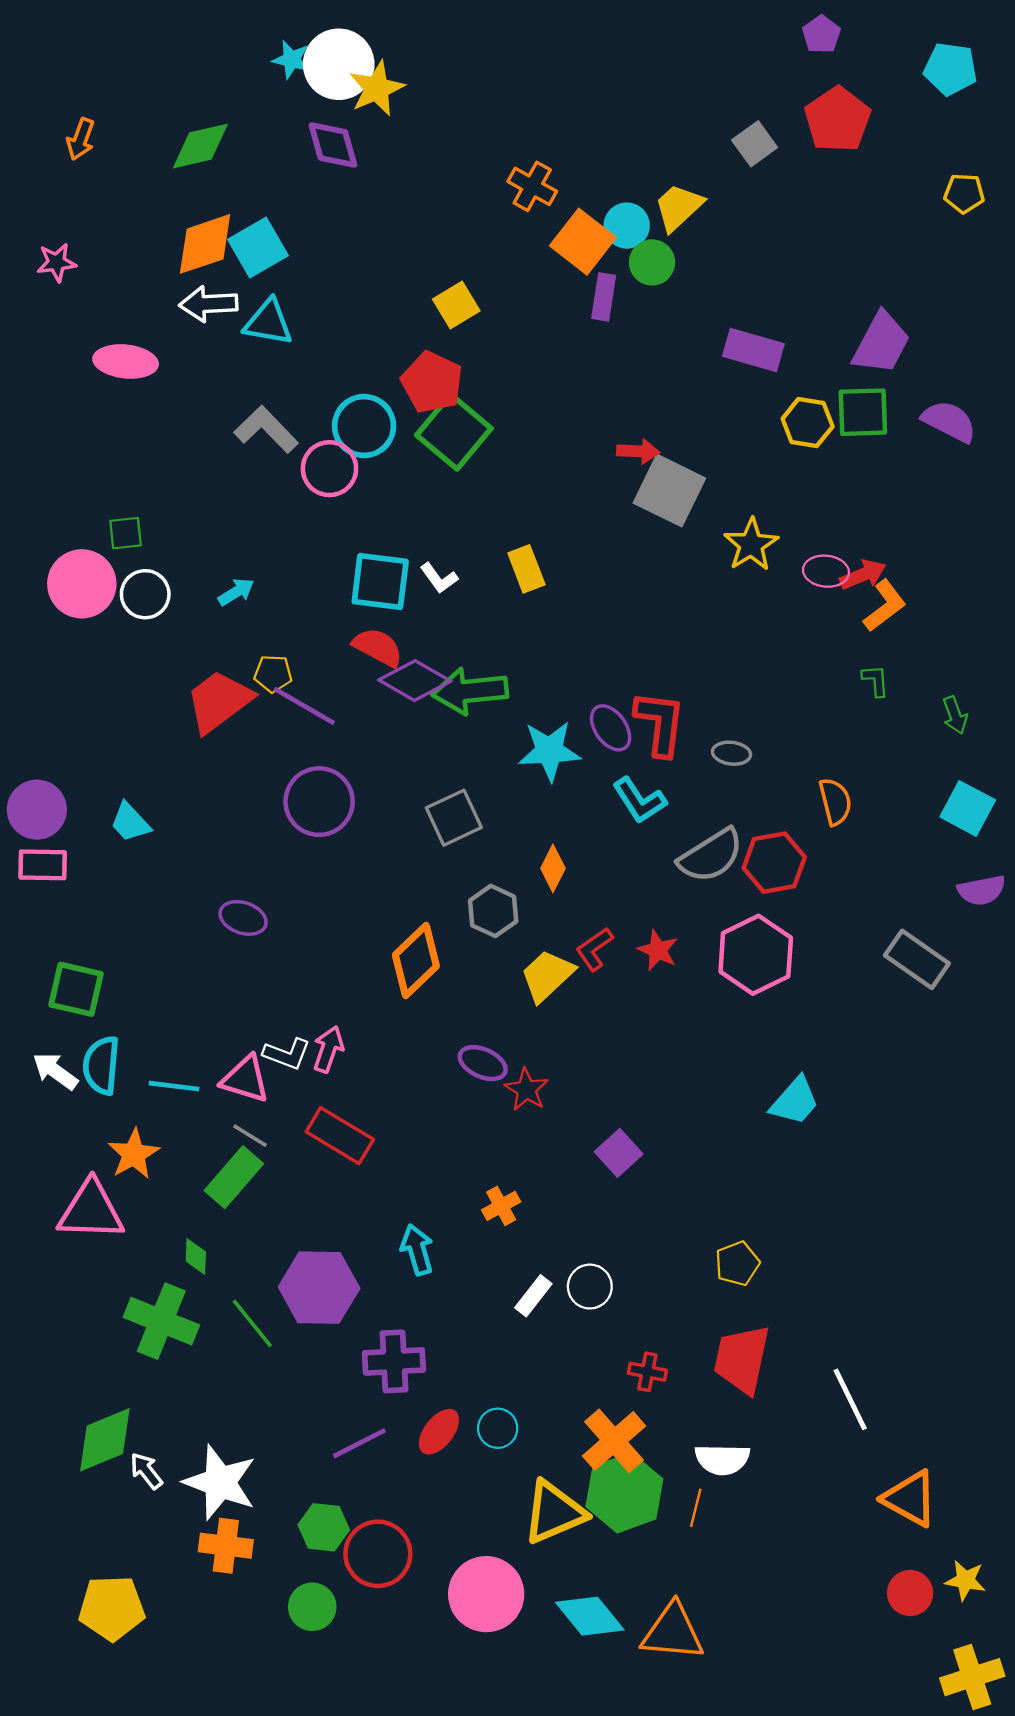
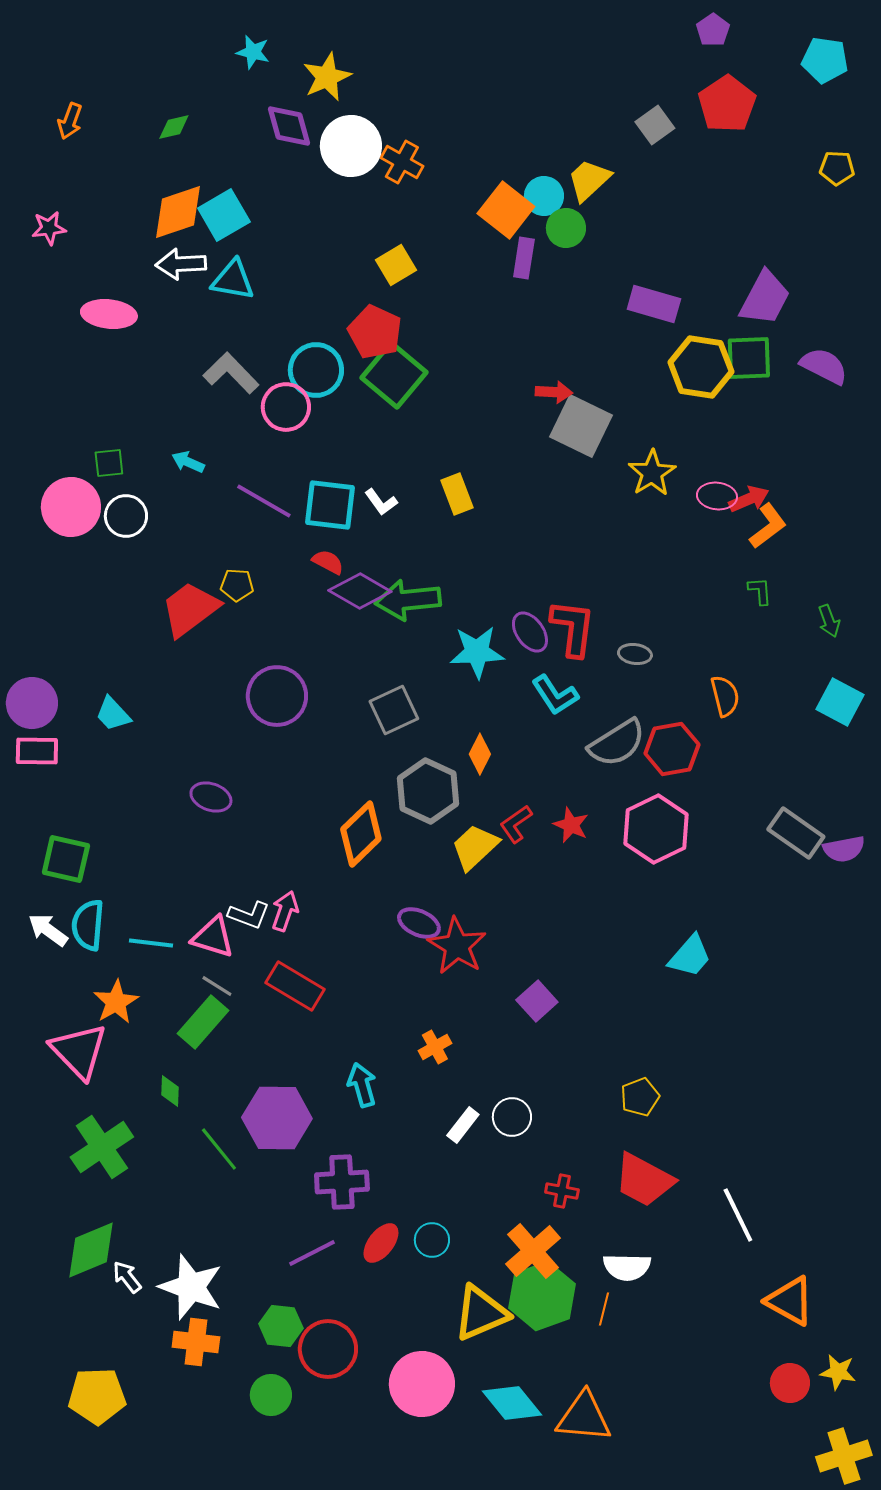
white circle: (339, 64) -> (351, 146), moved
green diamond: (200, 146) -> (174, 127), size x0.6
orange cross: (532, 186) -> (402, 162), moved
yellow hexagon: (808, 423) -> (701, 367), size x1.4
cyan arrow: (236, 592) -> (188, 462), moved, turned -124
red semicircle: (378, 647) -> (328, 562), size x0.7
purple line: (304, 706) -> (264, 501), moved
purple semicircle: (982, 890) -> (844, 849), moved
gray hexagon: (493, 911) -> (428, 791), size x1.4
red star: (526, 1090) -> (457, 946), size x1.5
pink triangle: (91, 1211) -> (79, 1051), turned 44
green cross: (161, 1321) -> (102, 1147), moved, turned 34
red trapezoid: (742, 1359) -> (644, 1180), turned -74

